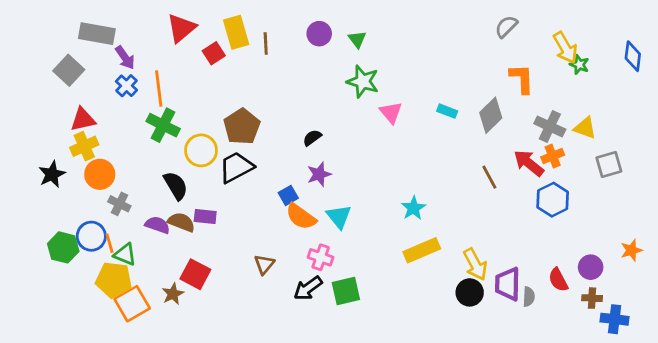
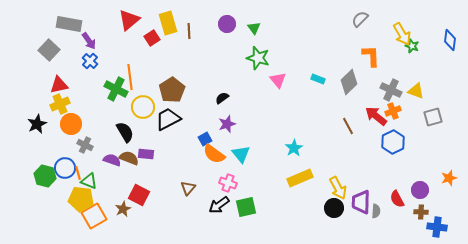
orange line: (159, 89) -> (130, 77), moved

